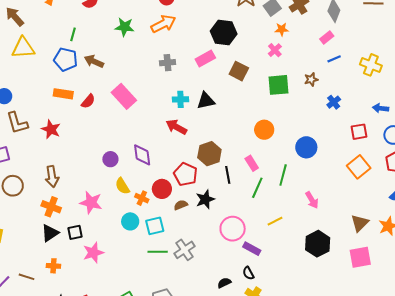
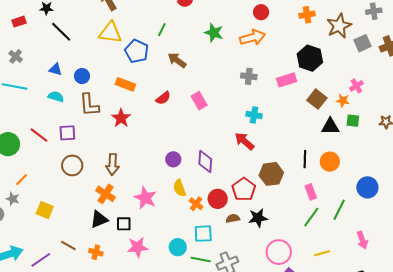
orange star: (282, 29) -> (343, 101), moved
blue pentagon: (66, 59) -> (137, 51), moved
green square: (279, 85) -> (353, 121), size x0.6
orange rectangle: (63, 94) -> (125, 84), moved
pink rectangle: (124, 96) -> (199, 101), size x0.7
black triangle: (206, 101) -> (330, 126), moved
black line: (228, 175) -> (305, 159), moved
cyan circle: (130, 221) -> (178, 247), moved
brown line: (26, 277) -> (68, 245), moved

